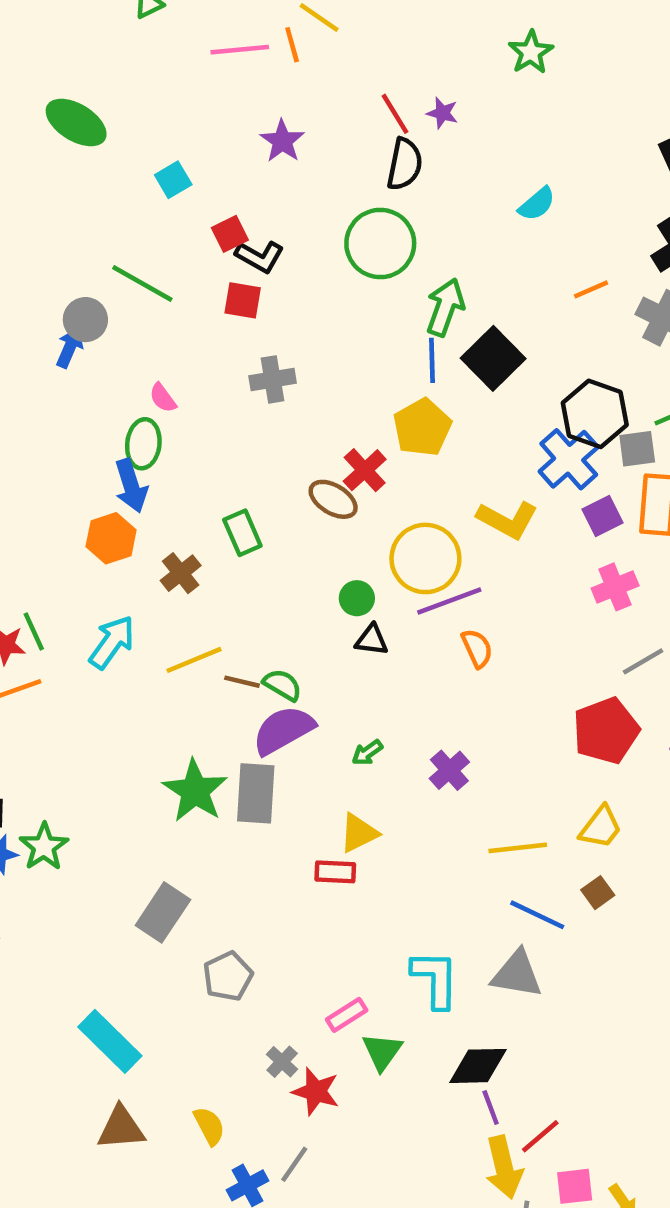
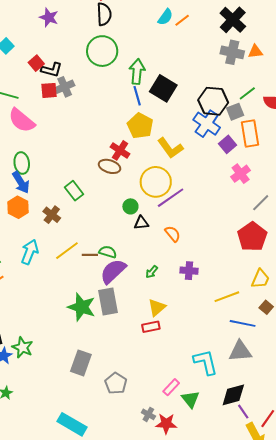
orange line: (591, 289) -> (182, 20), moved
gray cross: (273, 379) -> (65, 87), moved
pink semicircle: (163, 398) -> (22, 120), moved, size x2.0
yellow L-shape: (507, 520) -> (170, 148), moved, turned 40
orange semicircle: (477, 648) -> (173, 234), moved
purple cross: (449, 770) -> (189, 271), turned -30

